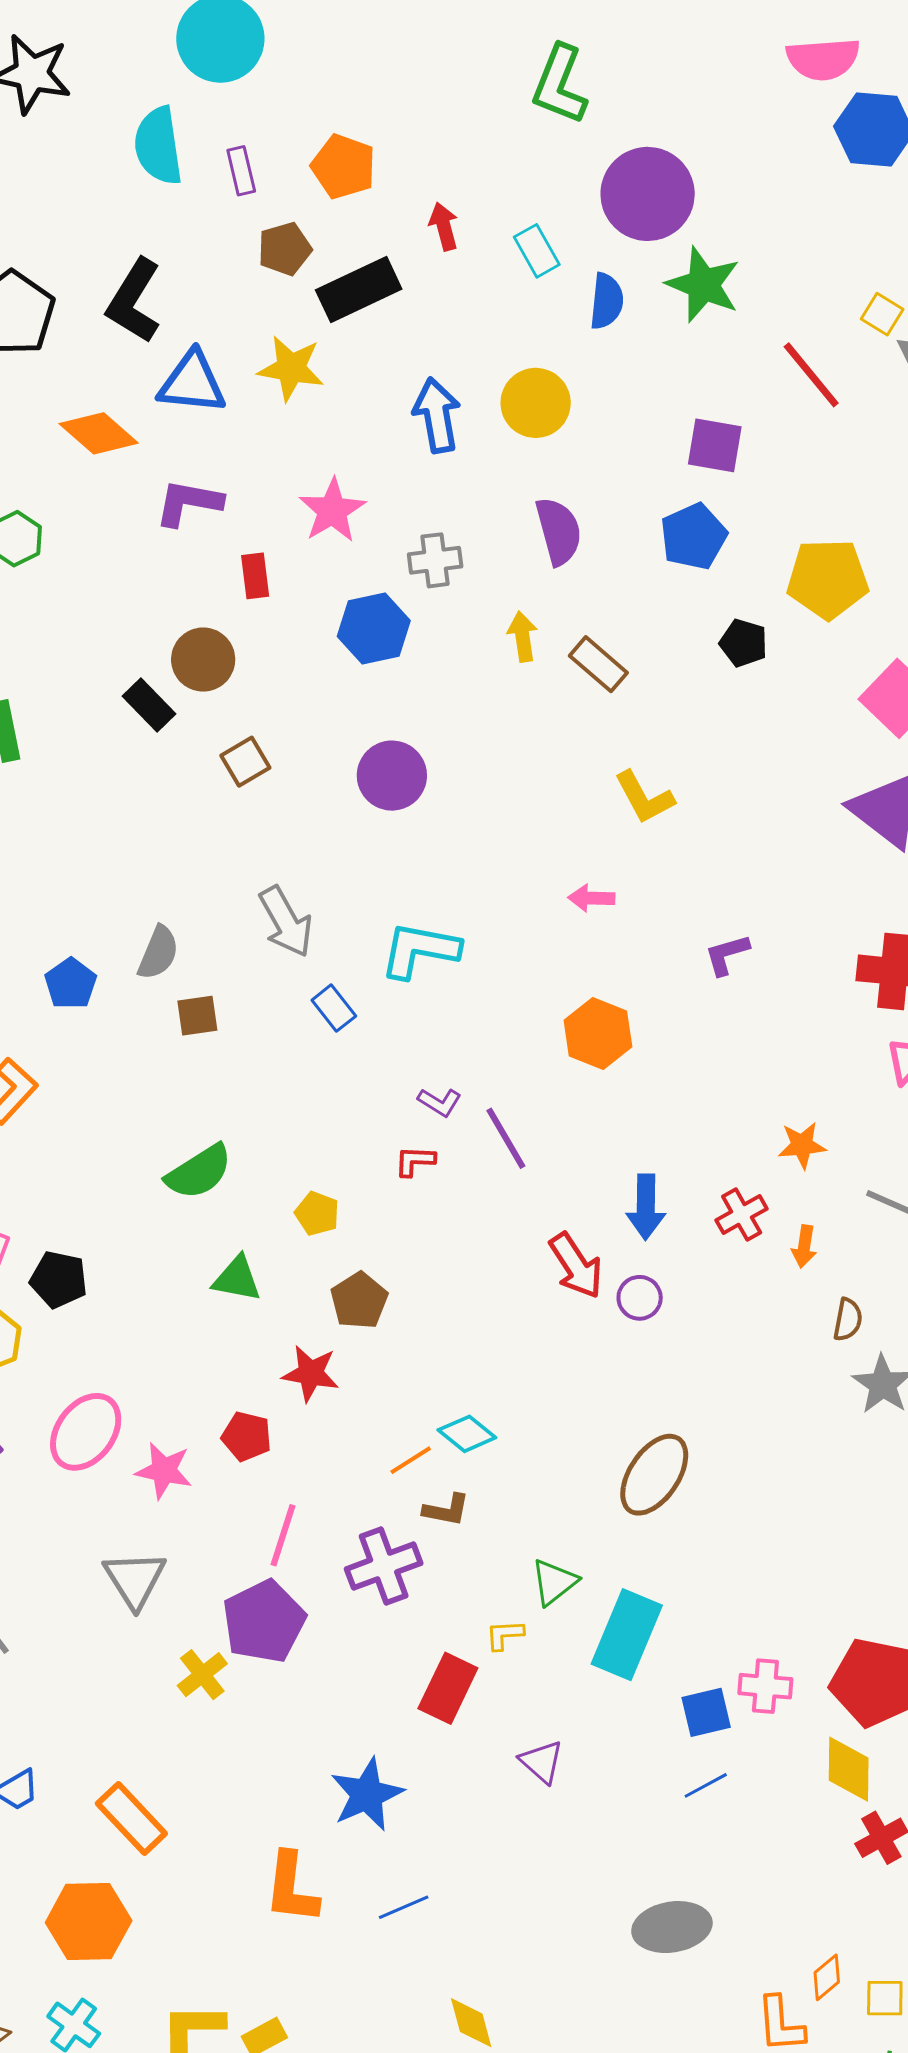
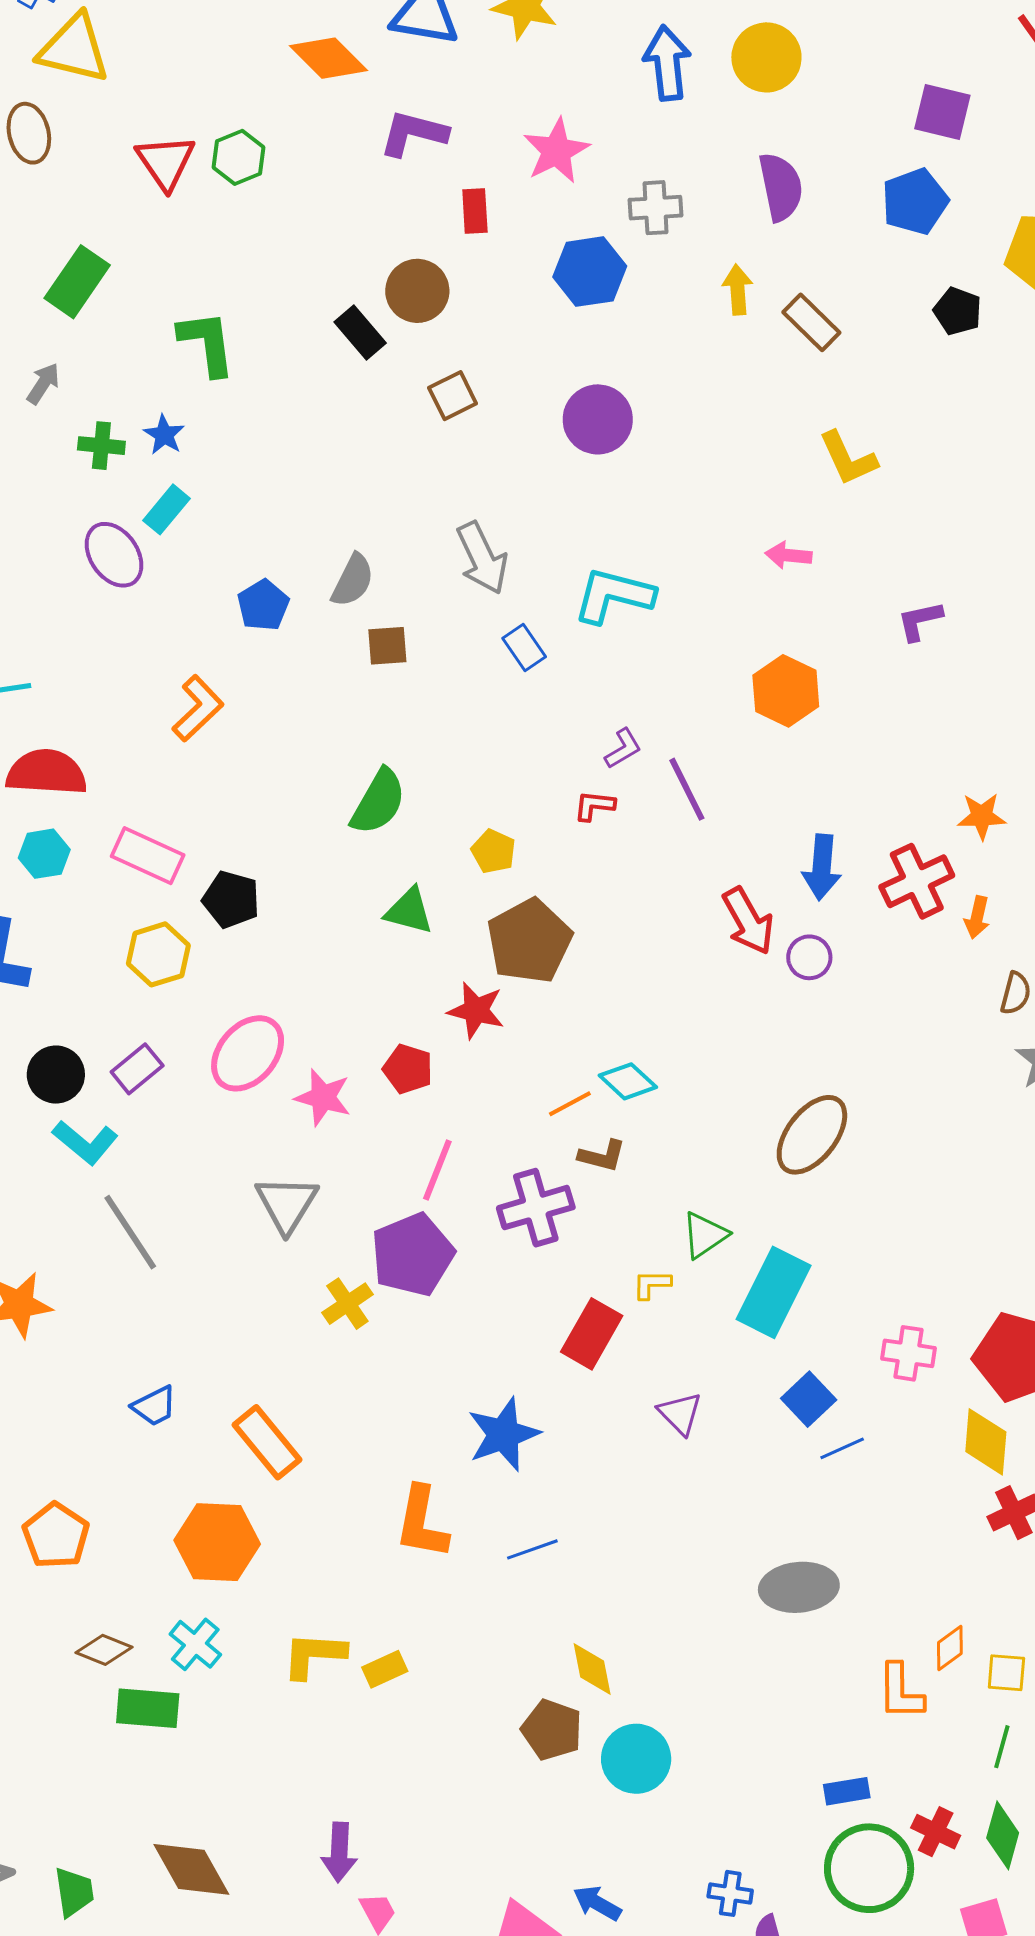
purple L-shape: (440, 1102) -> (623, 749), turned -66
green semicircle: (199, 1172) -> (378, 802), turned -32
red cross: (742, 1215) -> (917, 881), size x1.4
brown pentagon: (359, 1301) -> (529, 941), size x1.5
blue square: (706, 1712) -> (809, 1399), moved, turned -34

